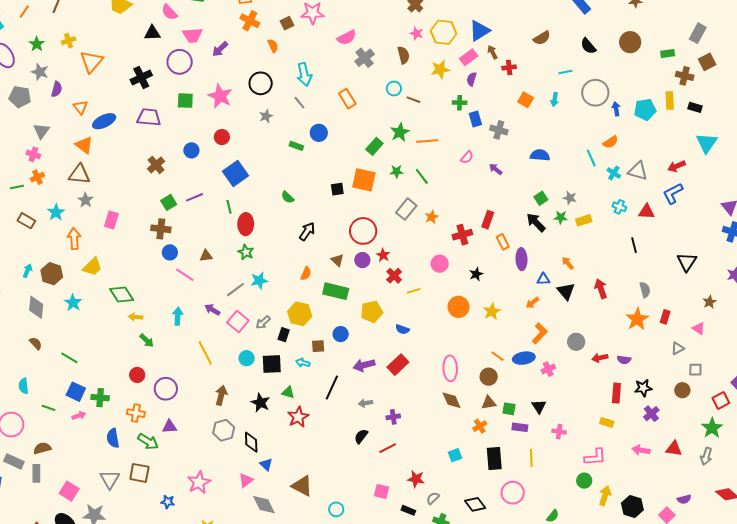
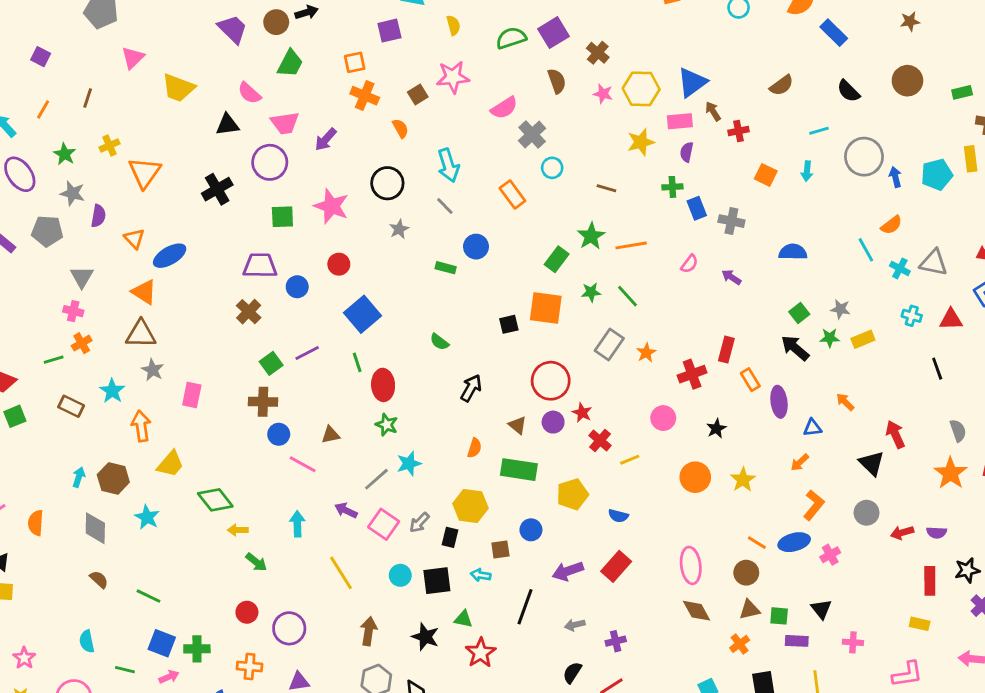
brown semicircle: (403, 55) -> (557, 81), moved
pink rectangle: (469, 57) -> (680, 121), turned 36
cyan circle: (394, 89) -> (552, 168), moved
purple trapezoid: (149, 117) -> (260, 266), moved
black triangle: (566, 291) -> (872, 463), moved

